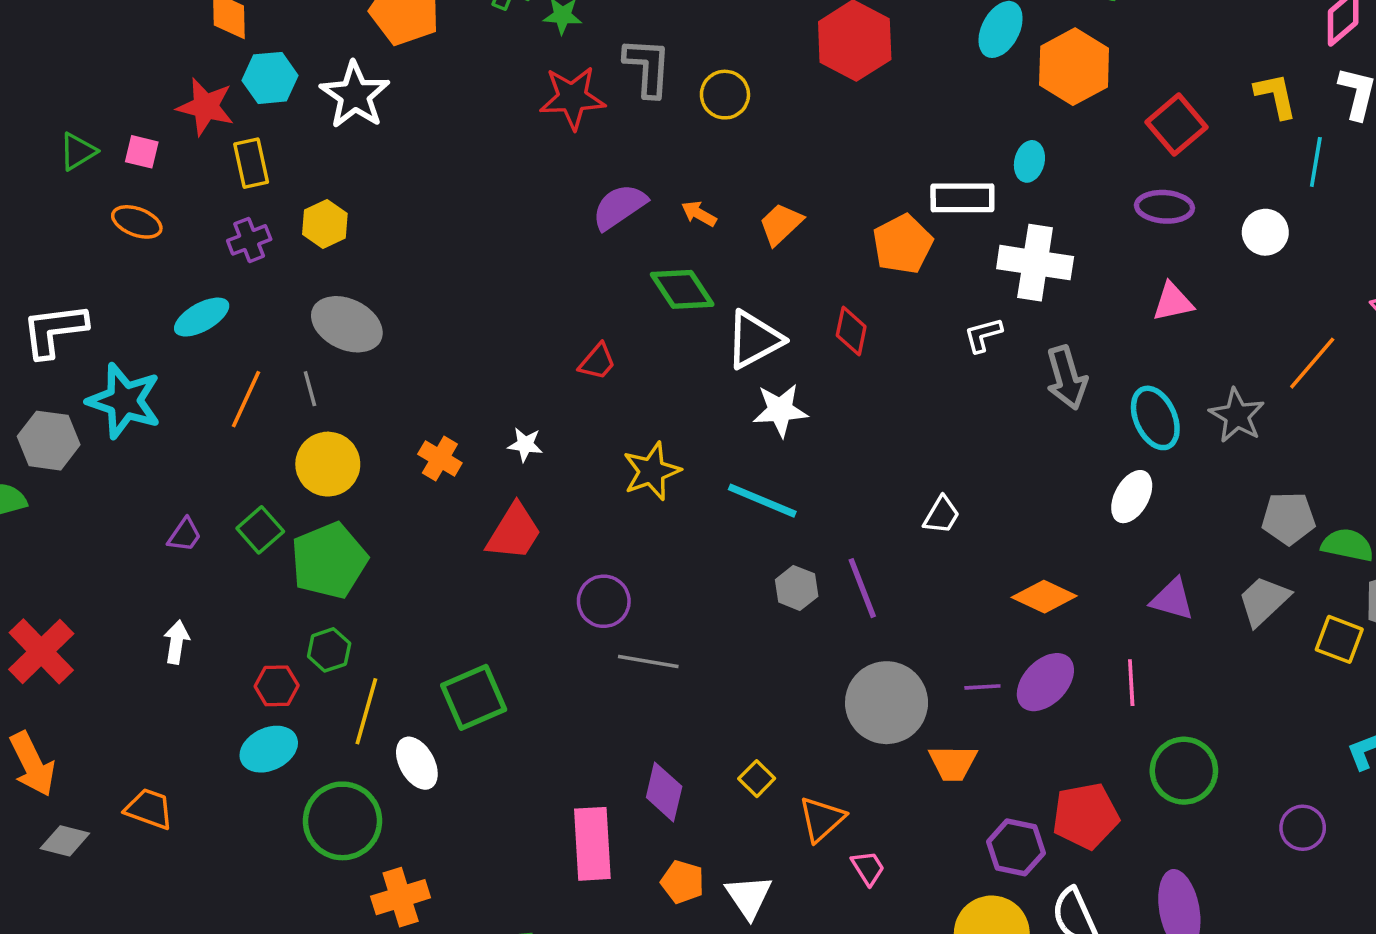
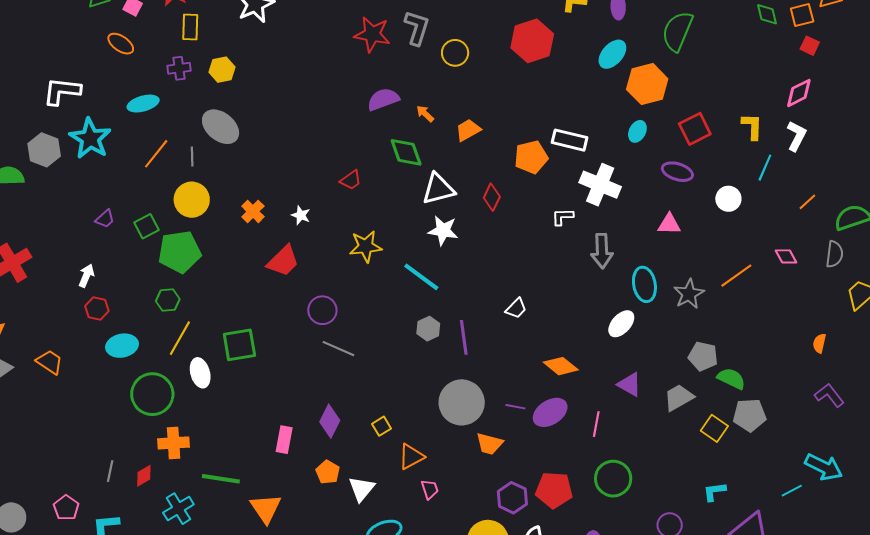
cyan ellipse: (1029, 161) -> (637, 131), moved
red hexagon: (277, 686) -> (97, 309), moved
pink rectangle: (592, 844) -> (284, 440), size x0.7

